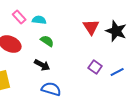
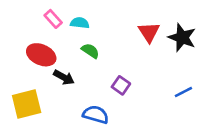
black arrow: (42, 65) -> (64, 77), moved
purple square: (95, 67) -> (121, 85), moved

